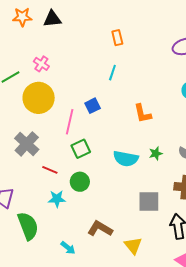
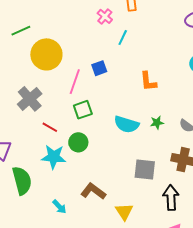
pink cross: (41, 64) -> (105, 16), moved
cyan star: (57, 199) -> (54, 157), size x1.4

